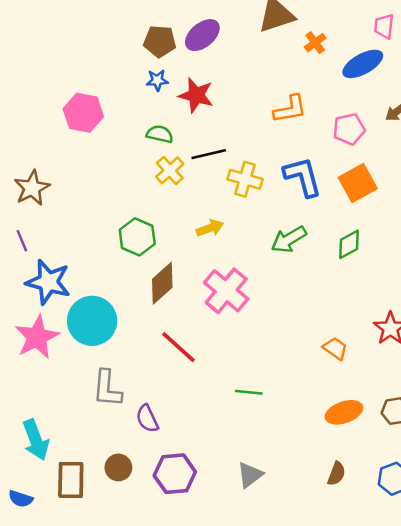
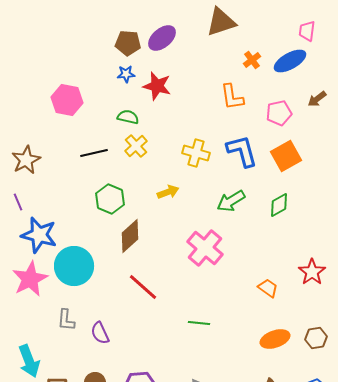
orange cross: (315, 43) -> (252, 60), moved
orange L-shape: (290, 109) -> (232, 97), turned 92
black line: (209, 154) -> (94, 153), moved
pink cross: (226, 291) -> (205, 248), moved
gray L-shape: (107, 389) -> (66, 320), moved, size x0.7
purple semicircle: (147, 419) -> (100, 333), moved

